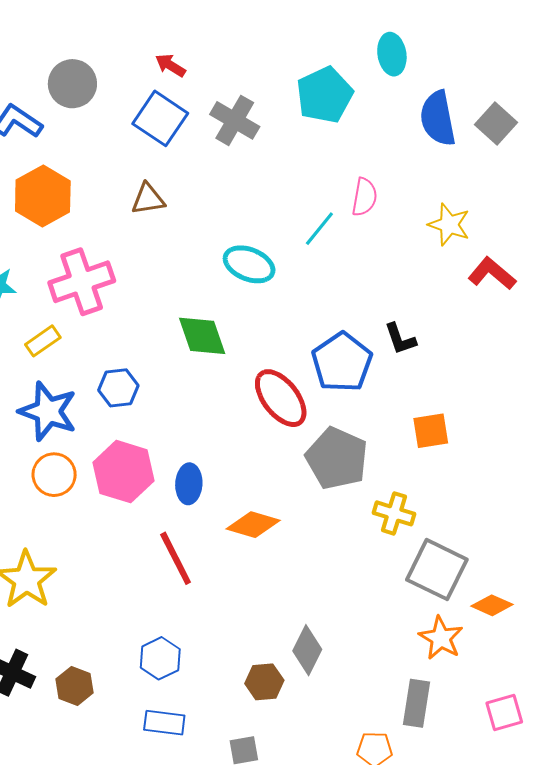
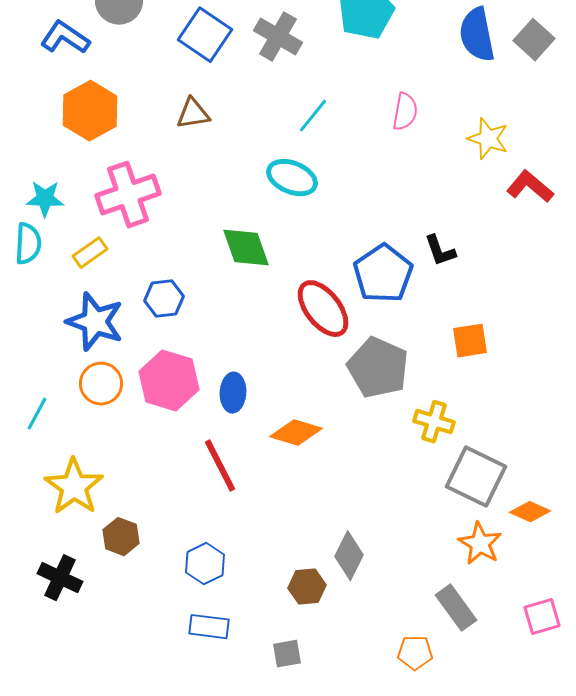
cyan line: (319, 229) -> (313, 116), moved
brown hexagon: (74, 686) -> (121, 537), moved
gray rectangle: (416, 703) -> (456, 608), turned -45

